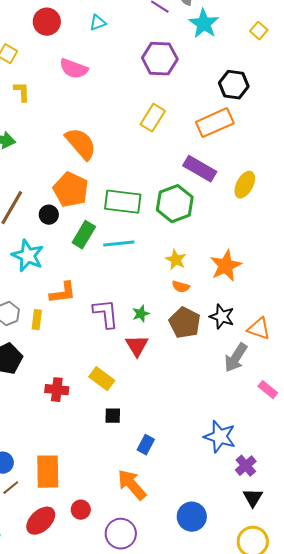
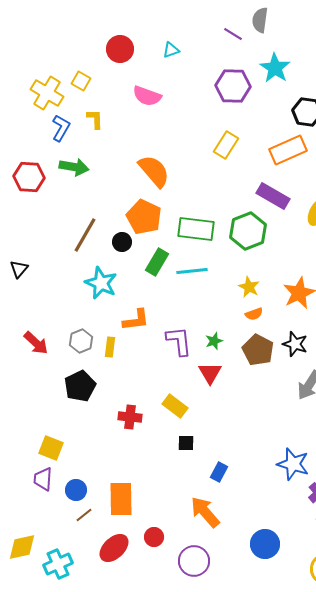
cyan star: (204, 24) -> (275, 68), moved
orange semicircle: (181, 287) -> (254, 314), turned -36

